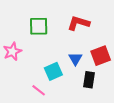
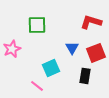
red L-shape: (79, 23) -> (91, 22), moved
blue triangle: (75, 59) -> (72, 48), moved

